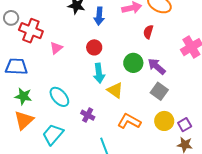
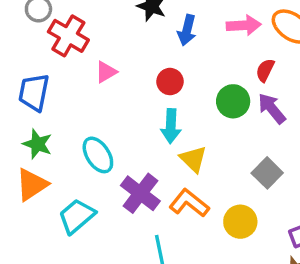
green circle: (133, 63) -> (233, 101), moved
purple arrow: (157, 66) -> (272, 108), moved
blue trapezoid: (16, 67) -> (34, 92), turned -90
purple cross: (88, 115) -> (140, 193), size x1.6
orange L-shape: (129, 121) -> (189, 203), moved
yellow circle: (164, 121) -> (240, 222), moved

